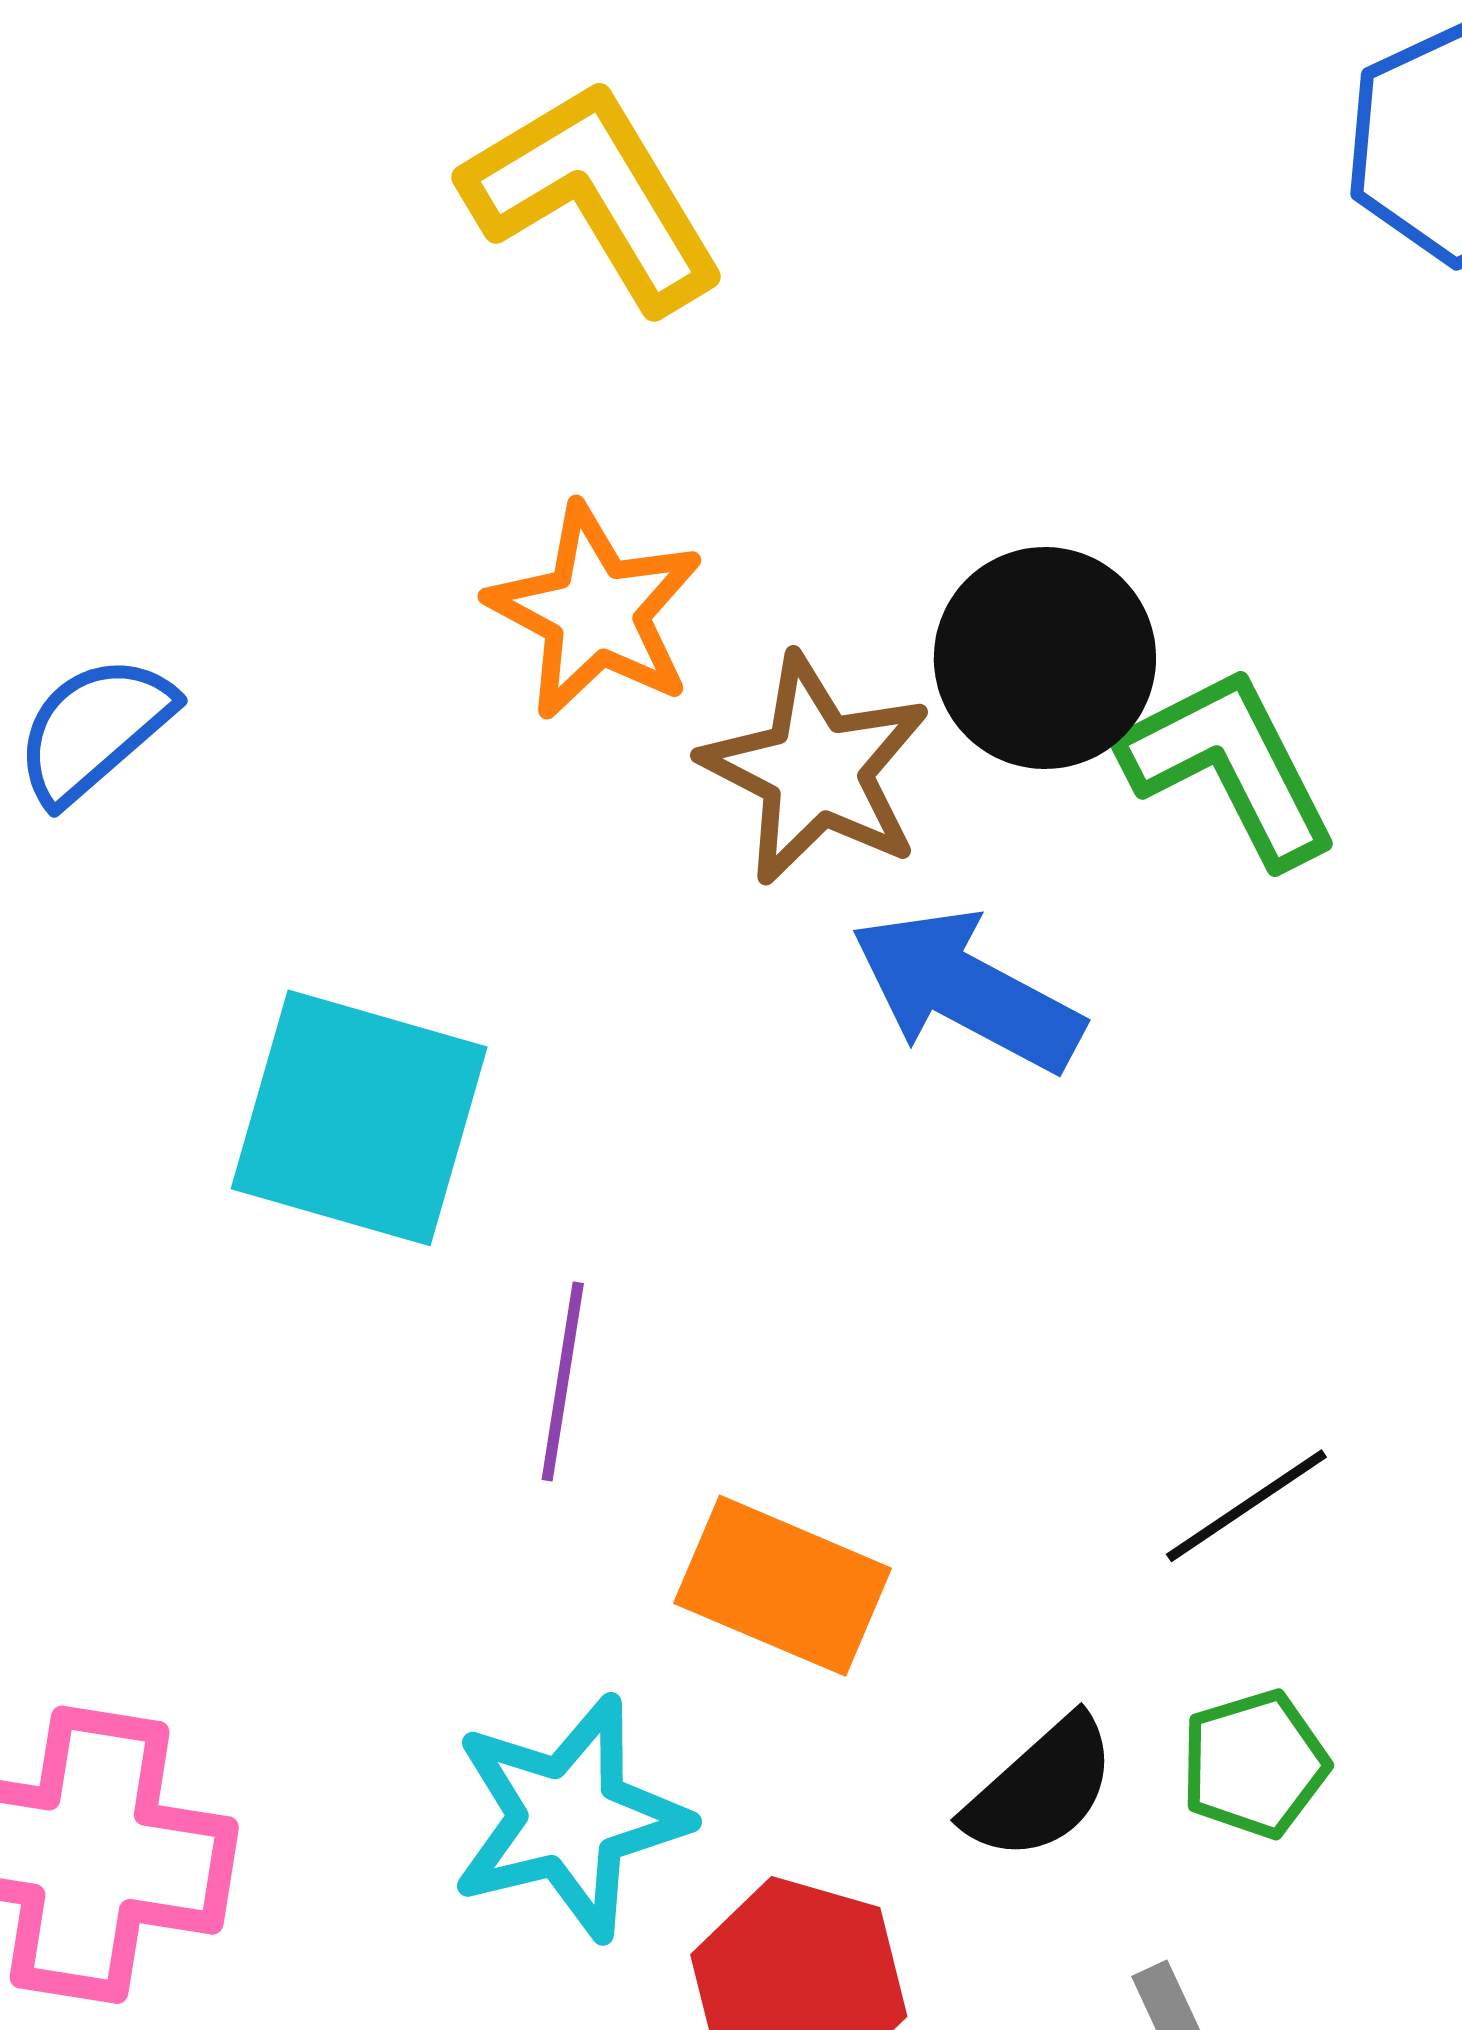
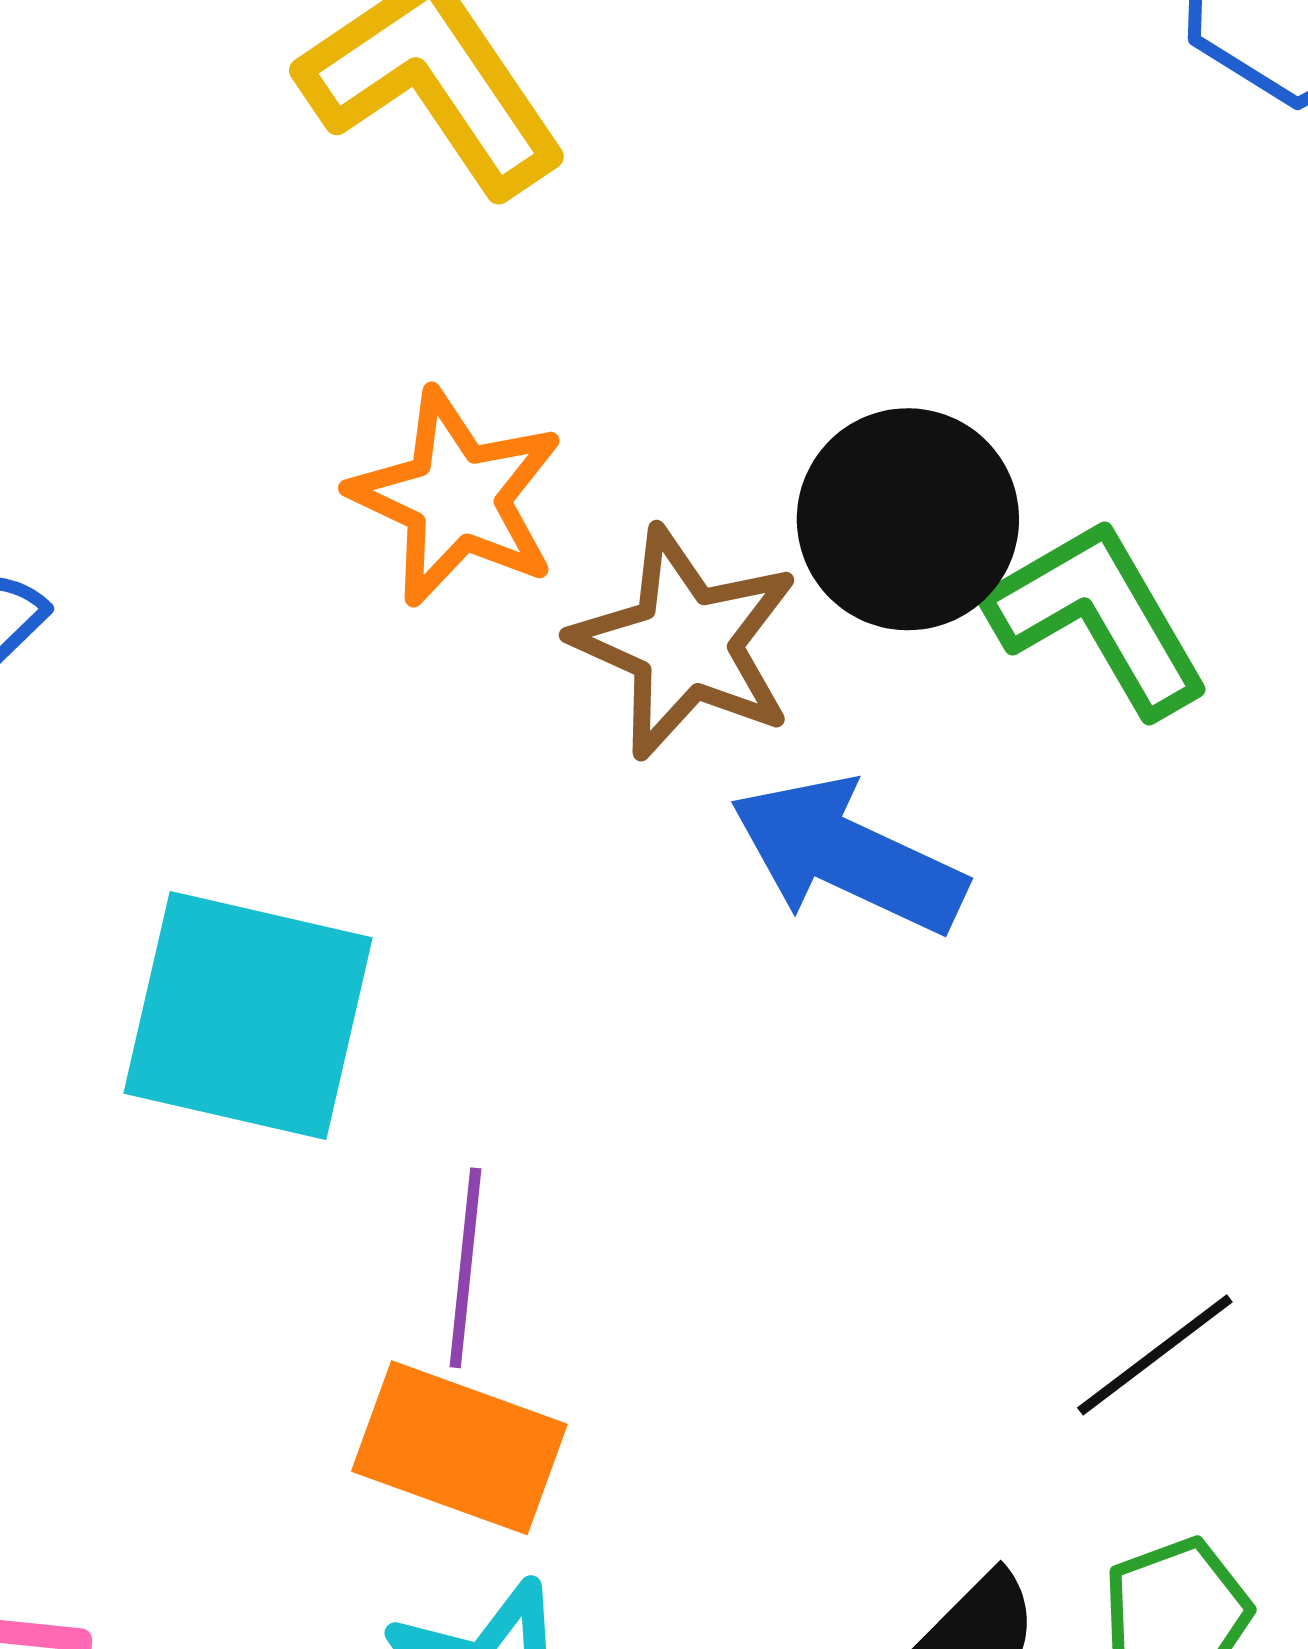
orange rectangle: (783, 1586) -> (459, 1448), moved

